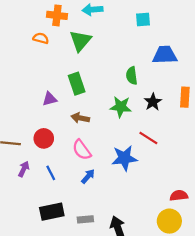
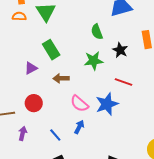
orange semicircle: (41, 38) -> (19, 16), moved
pink semicircle: (82, 150) -> (79, 104), moved
blue line: (51, 173) -> (55, 135), moved

